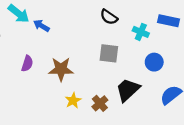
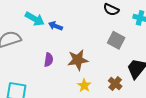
gray square: (109, 53) -> (116, 40), turned 30
yellow star: (73, 100) -> (84, 85), moved

